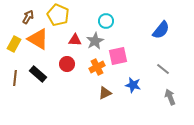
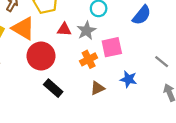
blue semicircle: (161, 30) -> (142, 15), moved
red circle: (67, 64) -> (41, 56), moved, size x1.6
black rectangle: (38, 74) -> (53, 88), moved

